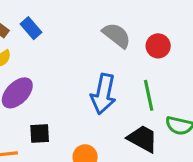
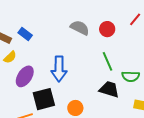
blue arrow: (103, 94) -> (59, 69), moved
black square: (40, 133) -> (44, 99), size x1.6

